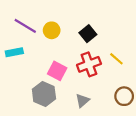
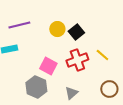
purple line: (25, 26) -> (19, 25), turned -45
yellow circle: (52, 30) -> (57, 29), moved

